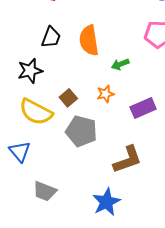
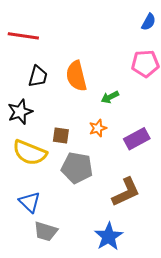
brown square: (68, 98) -> (61, 136), turned -36
blue triangle: (20, 151) -> (30, 202), moved

